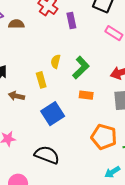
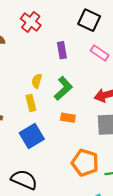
purple rectangle: (71, 21) -> (62, 50), moved
yellow rectangle: (41, 80) -> (31, 103), moved

